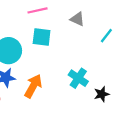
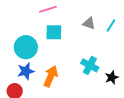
gray triangle: (77, 19) -> (89, 23), moved

